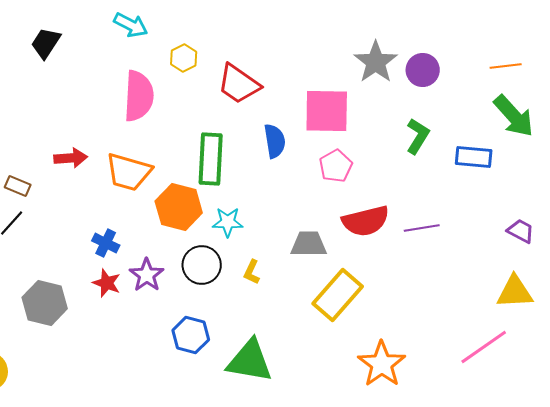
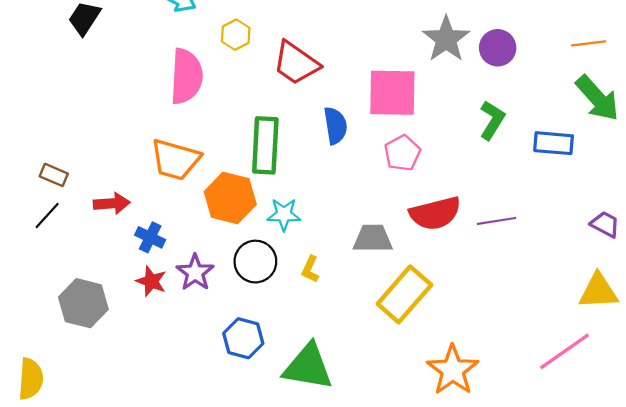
red arrow: (71, 158) -> (112, 203), moved

